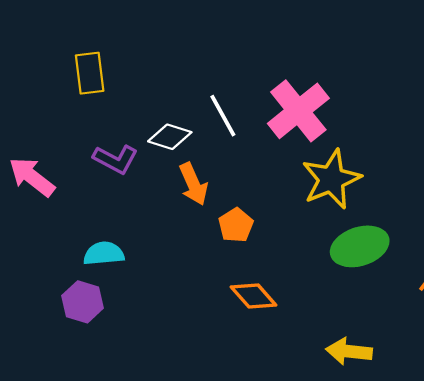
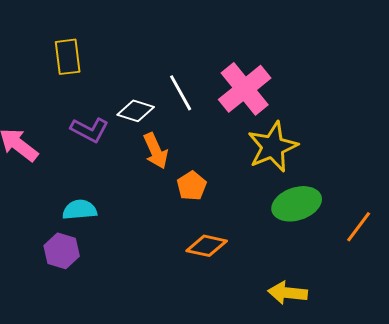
orange diamond: (254, 296) -> (207, 246), turned -36

